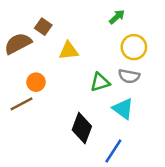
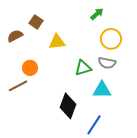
brown semicircle: (18, 43) -> (15, 36), size x0.7
cyan triangle: (123, 109) -> (102, 90), turned -36

